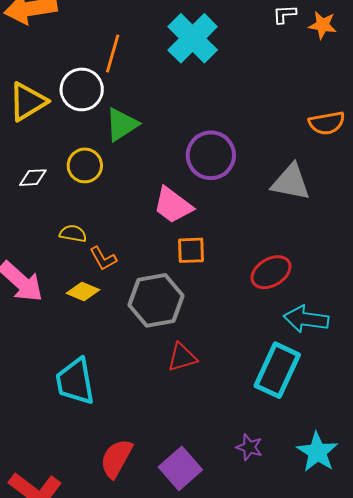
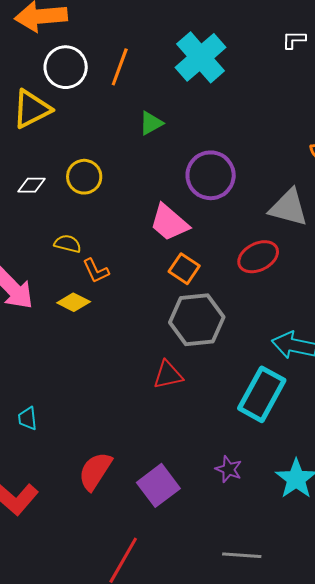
white circle: (82, 89) -> (66, 67), moved
green triangle: (122, 124) -> (151, 123), moved, size x0.7
orange square: (191, 250) -> (184, 269), turned 32
red ellipse: (271, 272) -> (258, 257), moved
gray hexagon: (156, 300) -> (197, 320), moved
cyan trapezoid: (75, 382) -> (28, 418), moved, size x0.5

